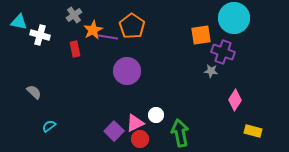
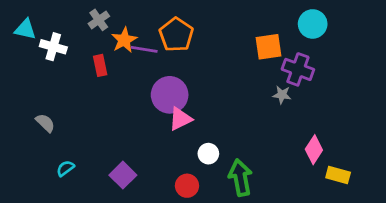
cyan circle: (234, 18) -> (313, 24), size x0.7
pink diamond: (235, 100) -> (314, 150), moved
pink triangle: (135, 123) -> (180, 119), moved
purple square: (114, 131) -> (123, 175), moved

